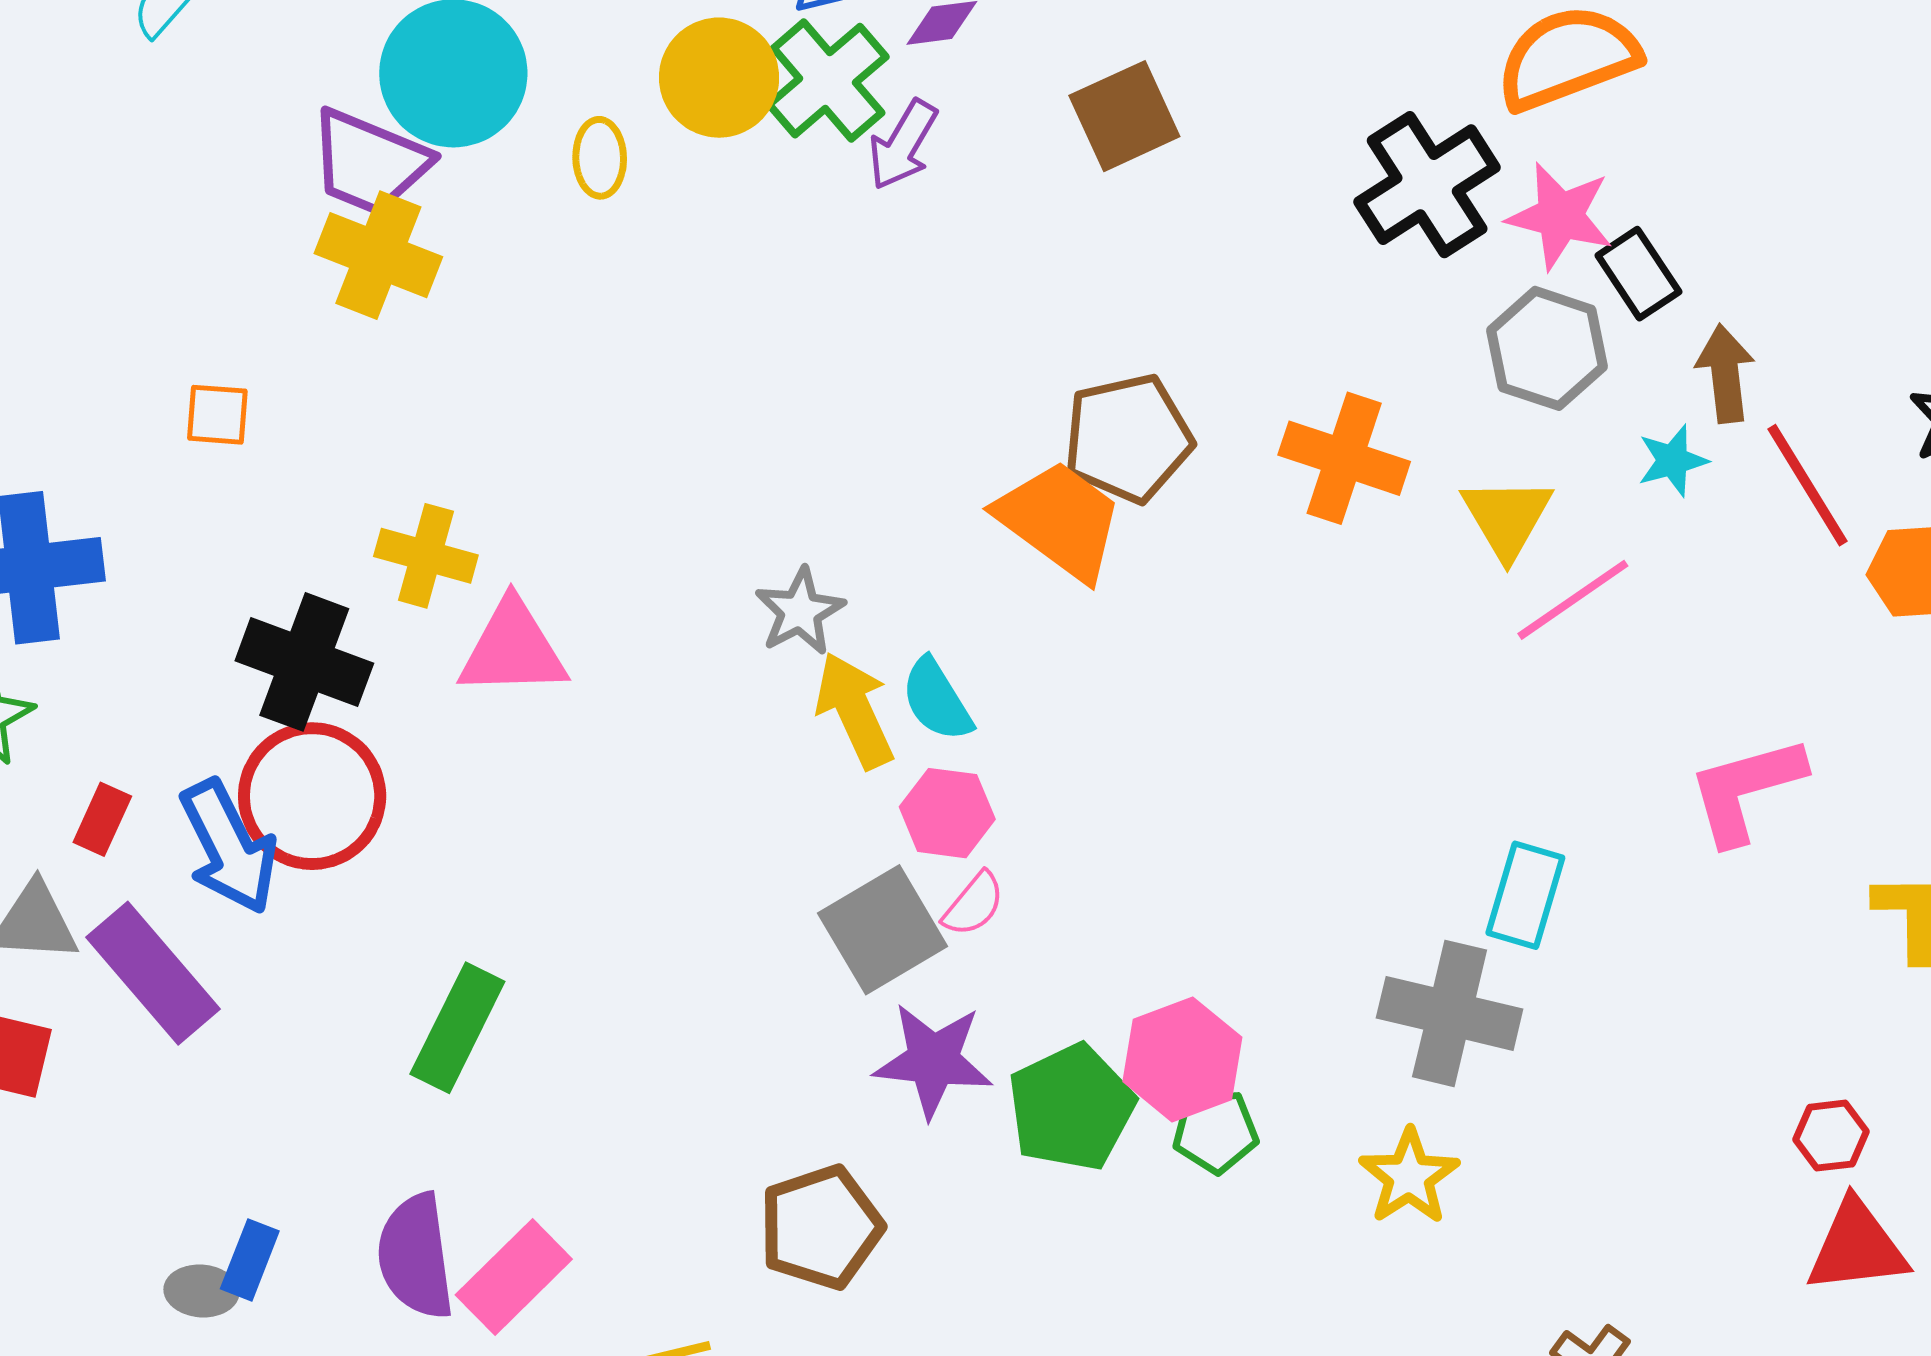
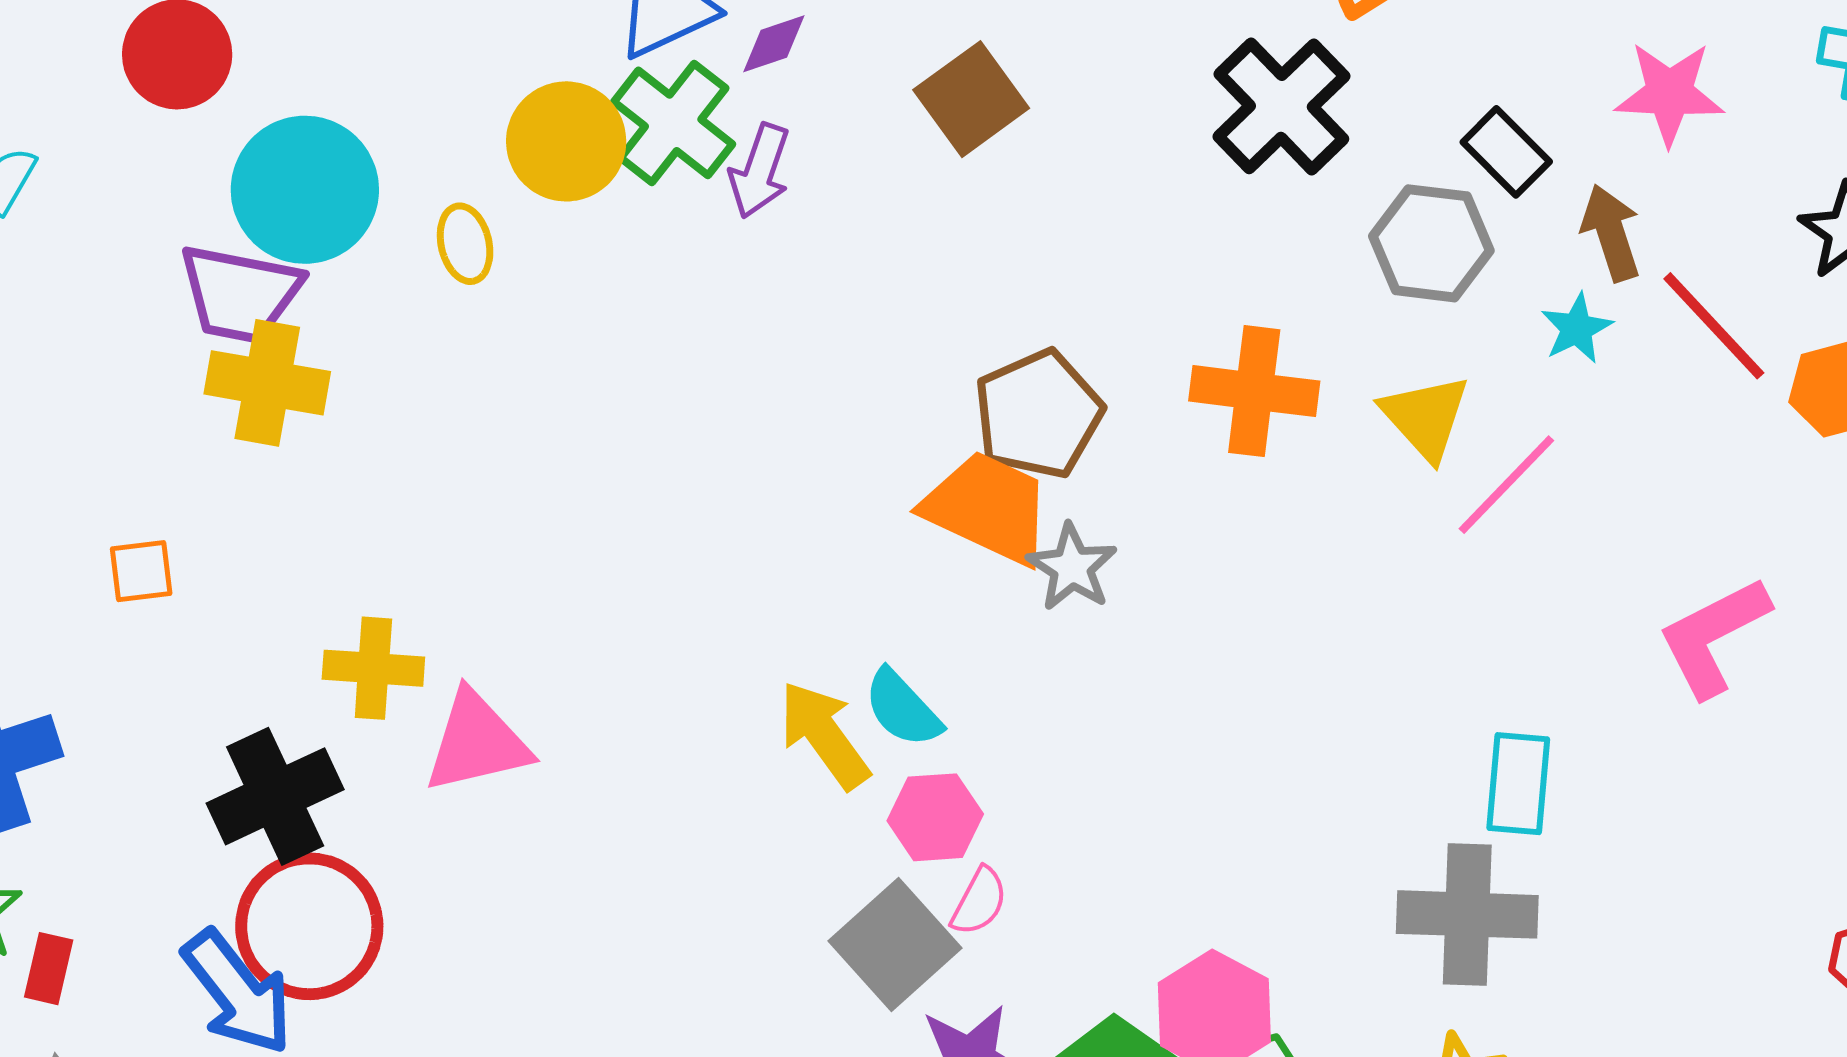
pink star: (1560, 216) -> (1669, 93), moved
gray star: (800, 611) -> (1072, 567), moved
black cross: (304, 662) -> (275, 796), turned -34
red rectangle: (102, 819) -> (49, 969), moved

